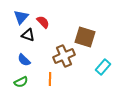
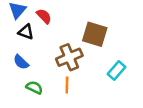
orange line: (50, 79) -> (67, 85), moved
green semicircle: (21, 82) -> (34, 87), moved, turned -128

